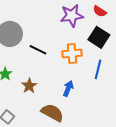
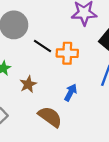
orange cross: (72, 54) -> (67, 53), moved

